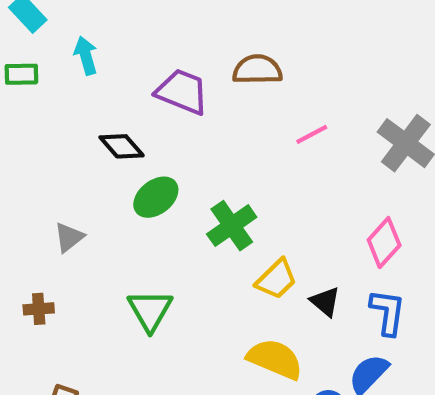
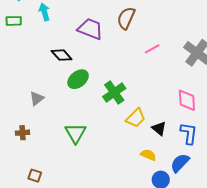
brown semicircle: (257, 70) -> (126, 18), turned -65
pink diamond: (384, 243) -> (187, 100), turned -45
yellow semicircle: (275, 359) -> (148, 155), moved, size x0.6

